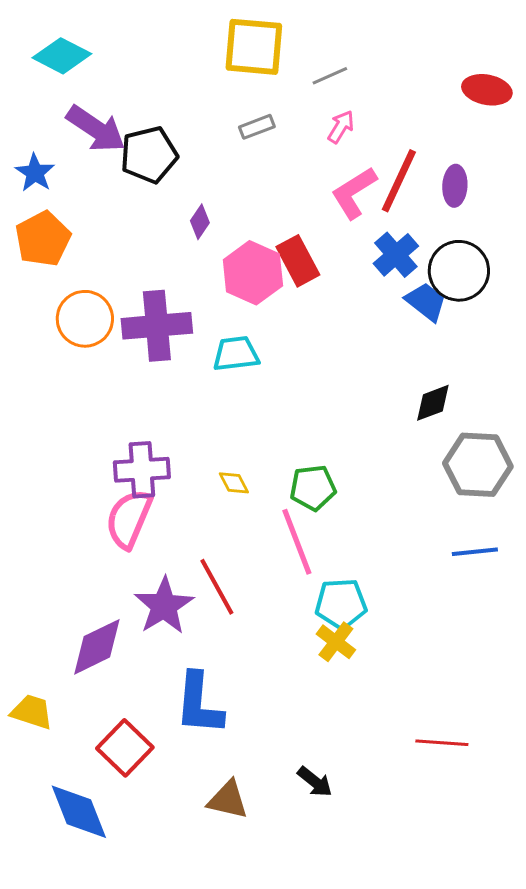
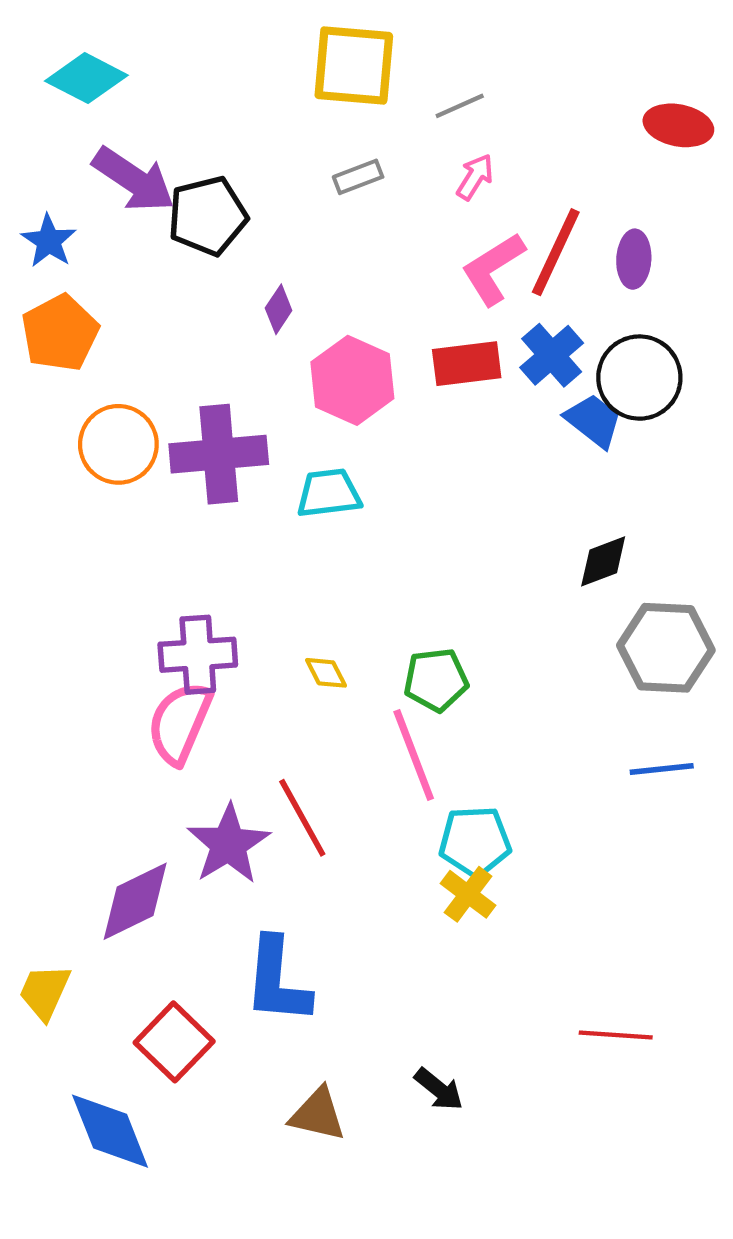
red rectangle: (298, 261) -> (467, 364), moved, turned -69
yellow trapezoid: (32, 712) -> (45, 992), turned -84

